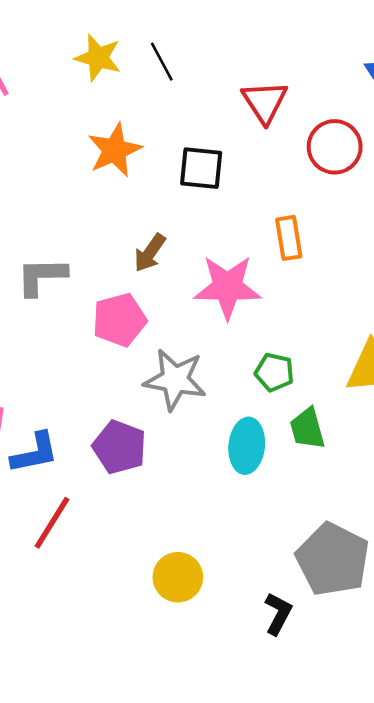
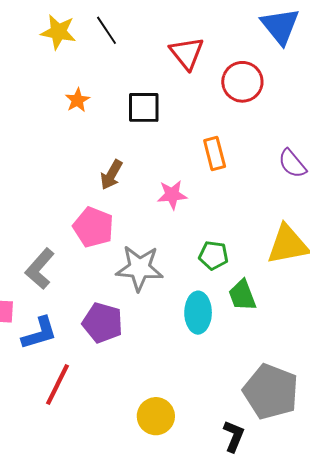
orange star: (115, 150) -> (77, 100), size x0.6
gray L-shape: (42, 276) -> (40, 269), moved, turned -42
pink star: (227, 287) -> (172, 195), size x0.6
pink pentagon: (119, 320) -> (93, 227), turned -30

